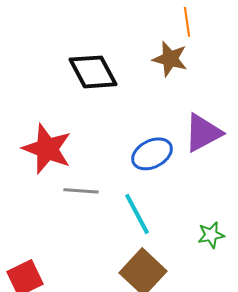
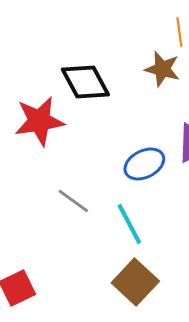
red star: (47, 149) -> (39, 121), moved, turned -30
gray line: (81, 191) -> (73, 201), turned 32

